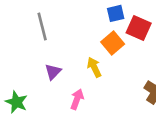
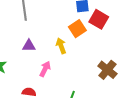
purple triangle: (53, 72) -> (29, 46), turned 40

